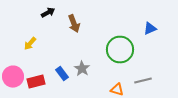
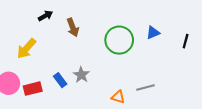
yellow arrow: (30, 44) -> (26, 48), size x1.5
green circle: (120, 50) -> (119, 40), moved

